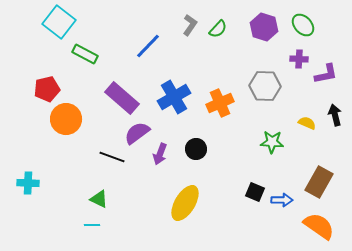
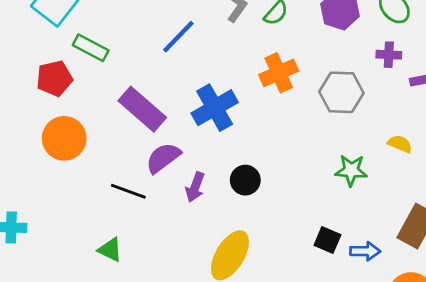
red pentagon: (47, 89) -> (54, 78), moved
orange cross: (220, 103) -> (279, 73), moved

